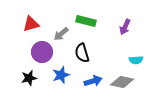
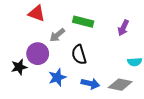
red triangle: (31, 24) -> (37, 13), moved, turned 36
black star: (29, 78) -> (19, 67), moved
blue arrow: (93, 81) -> (90, 84), turned 30

